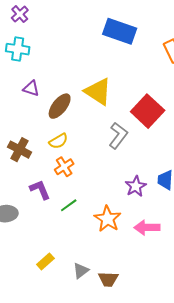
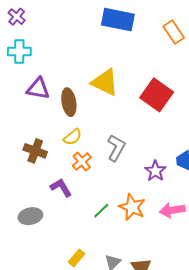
purple triangle: (31, 88) -> (38, 89), size x1.4
brown ellipse: (60, 106) -> (69, 102), turned -40
gray L-shape: (118, 135) -> (116, 148), moved
green line: (69, 205) -> (101, 211), moved

